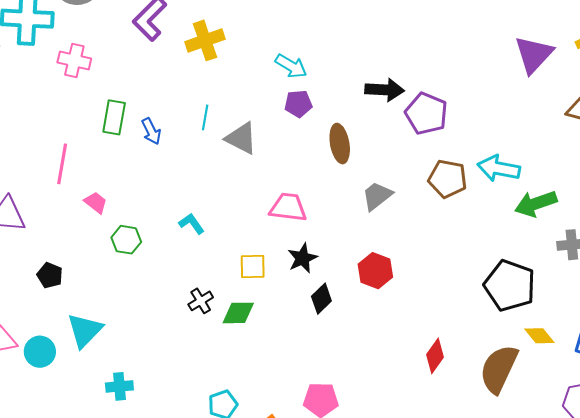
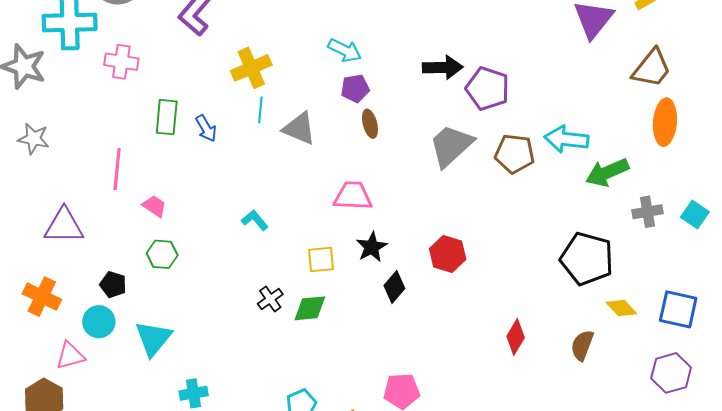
yellow cross: (205, 40) -> (251, 68), moved
brown ellipse: (340, 144) -> (370, 124), moved, size x0.7
gray trapezoid: (377, 196) -> (451, 146), moved, size x1.4
green hexagon: (126, 240) -> (162, 254), moved
cyan circle: (40, 352) -> (99, 322), moved
brown semicircle: (499, 369) -> (582, 345), size x0.6

